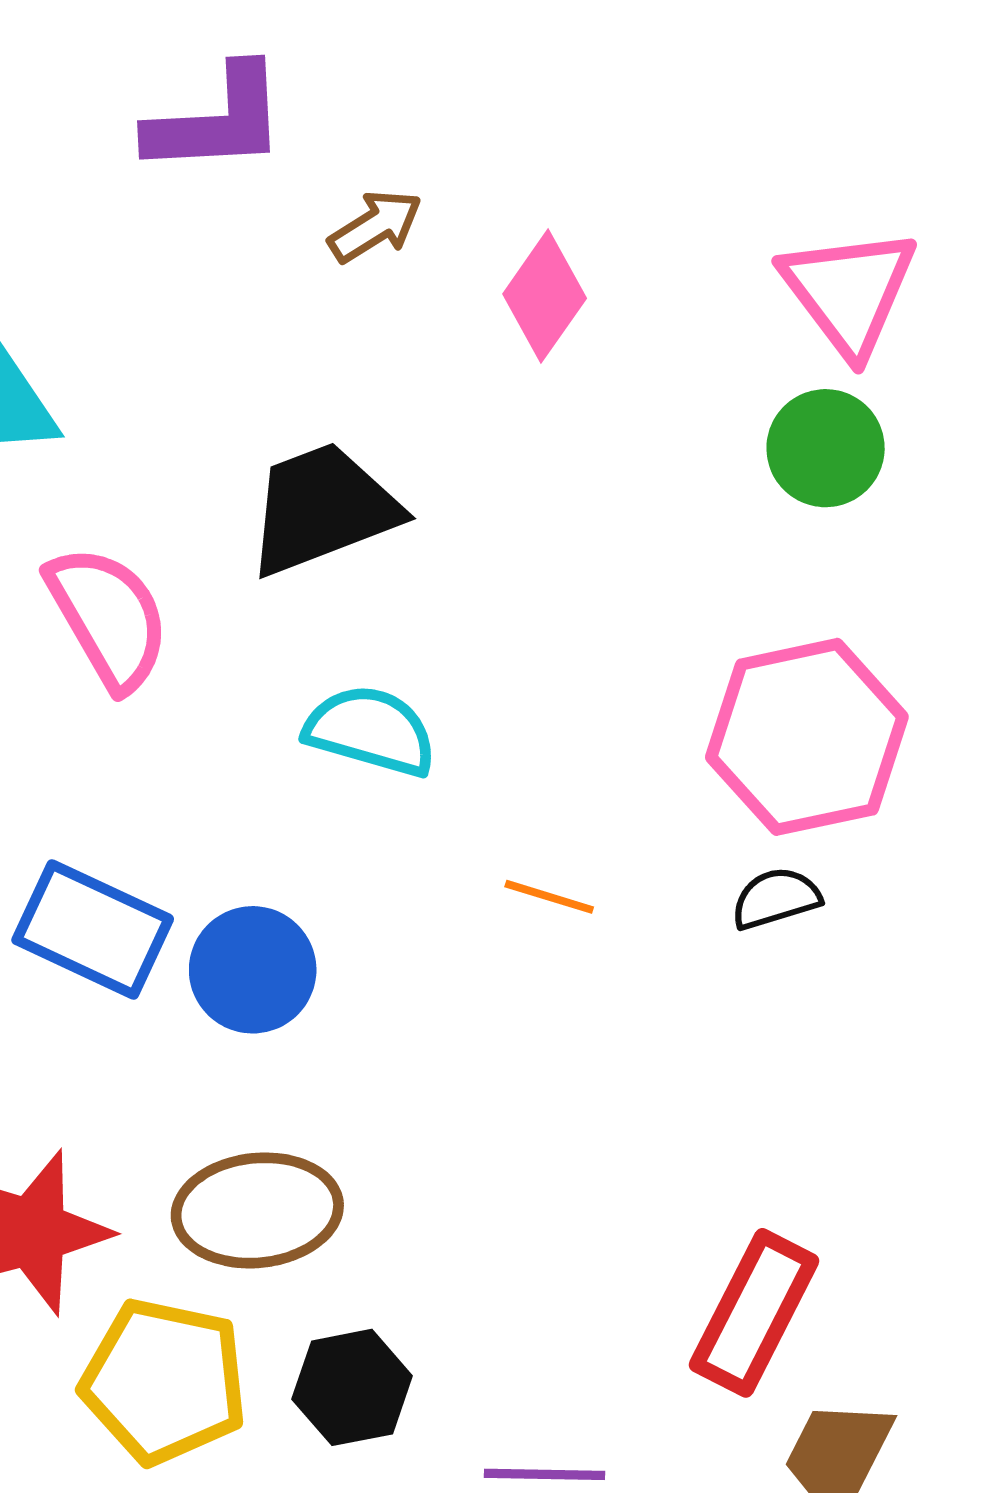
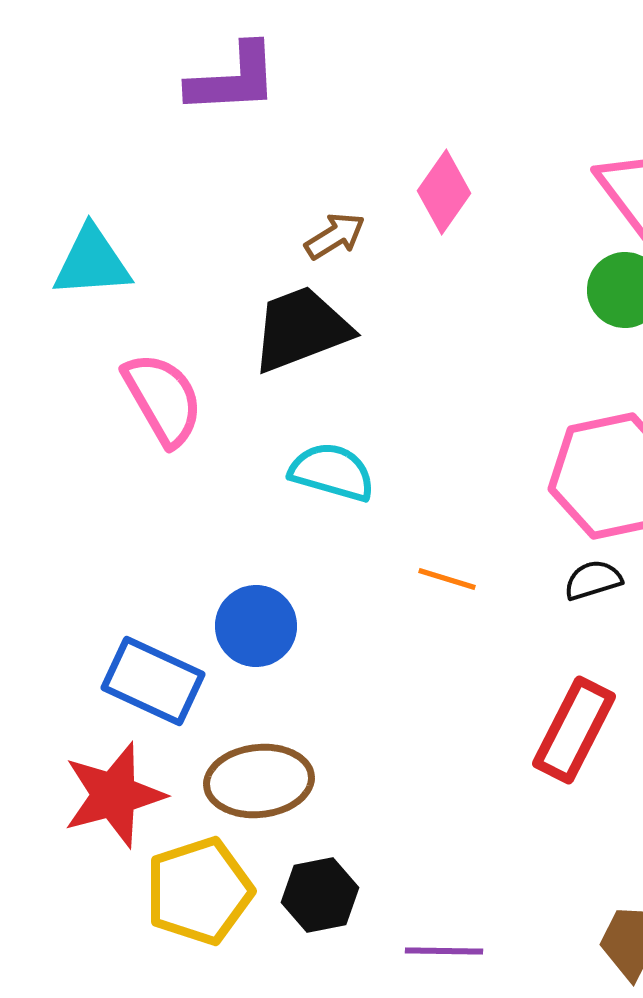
brown arrow: (375, 226) -> (335, 236), moved
blue rectangle: (93, 929) -> (153, 681), moved
red rectangle: (754, 1313) -> (574, 730), moved
yellow pentagon: (164, 1381) -> (199, 891), turned -30

